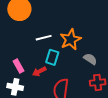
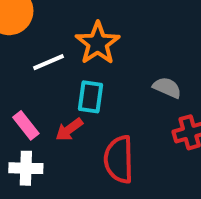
white line: (44, 38) -> (48, 62), moved
orange star: (70, 40) -> (98, 43), moved

